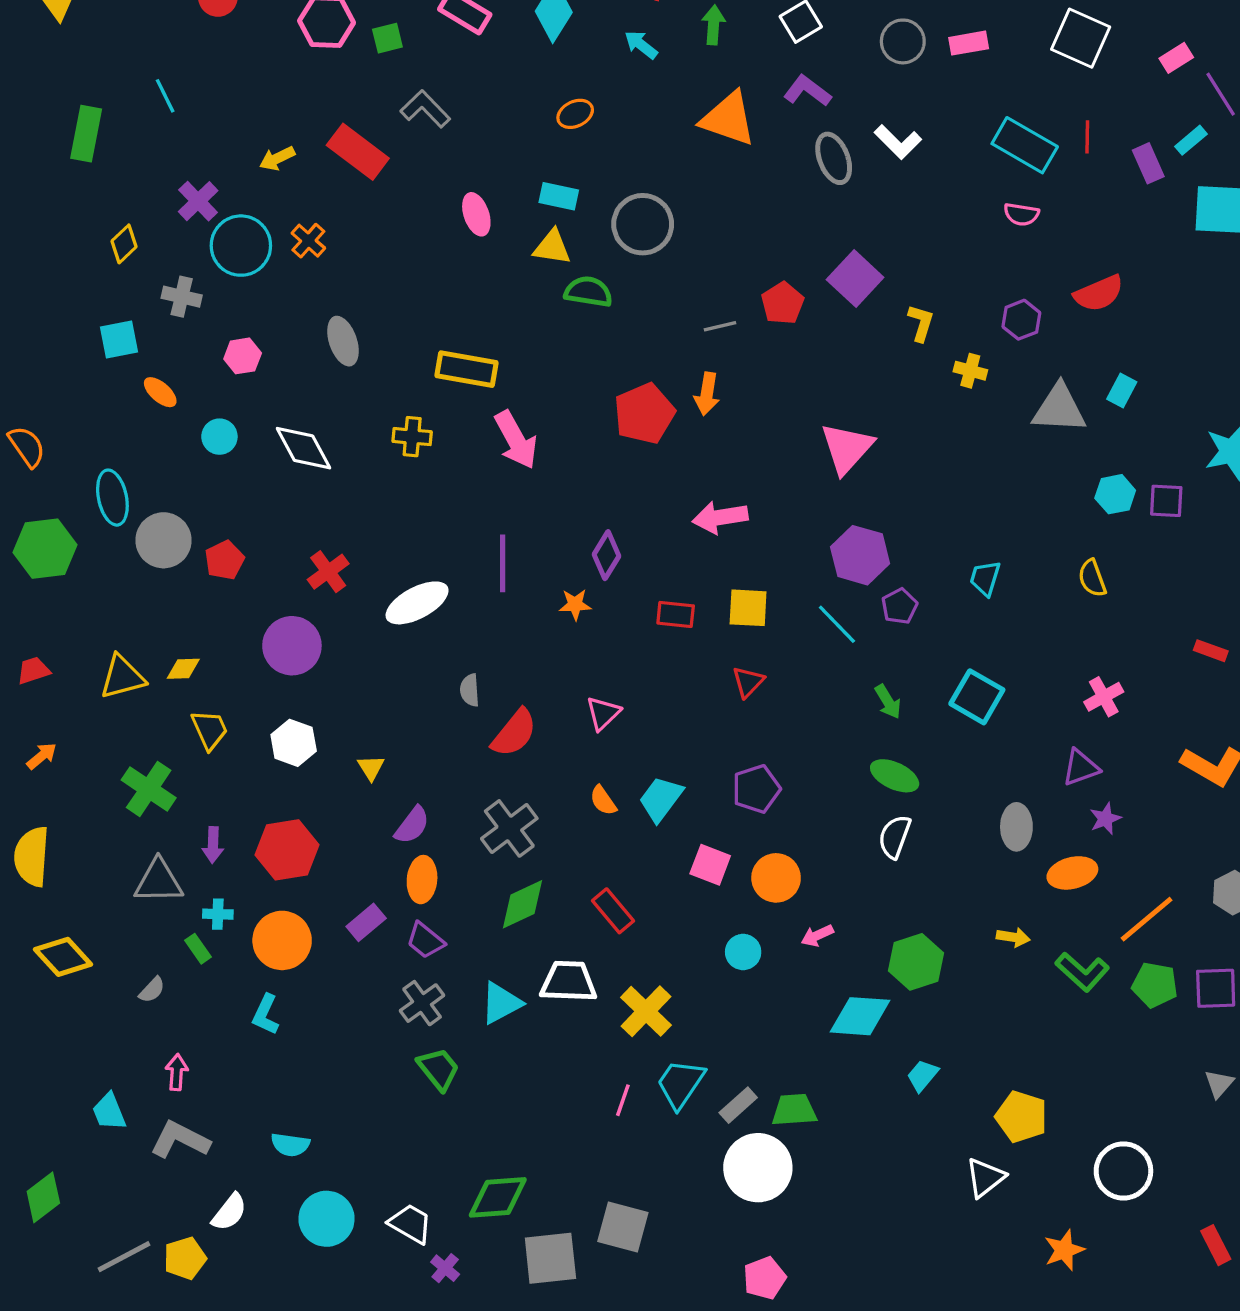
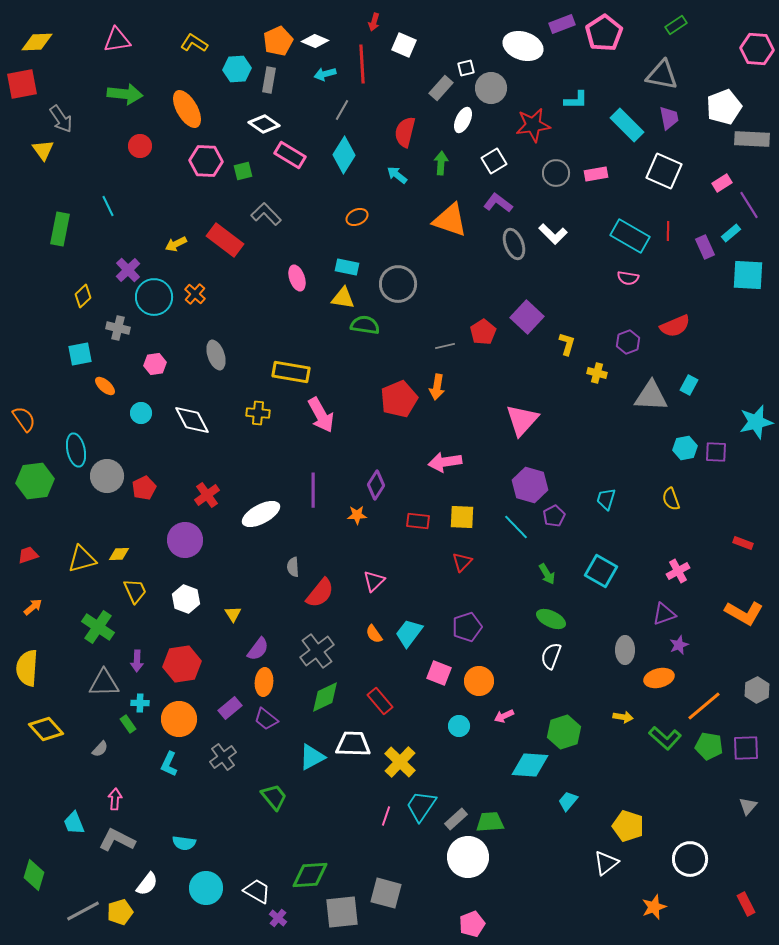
gray cross: (422, 1003) -> (223, 757), moved
green diamond: (43, 1197) -> (34, 875), turned -36

